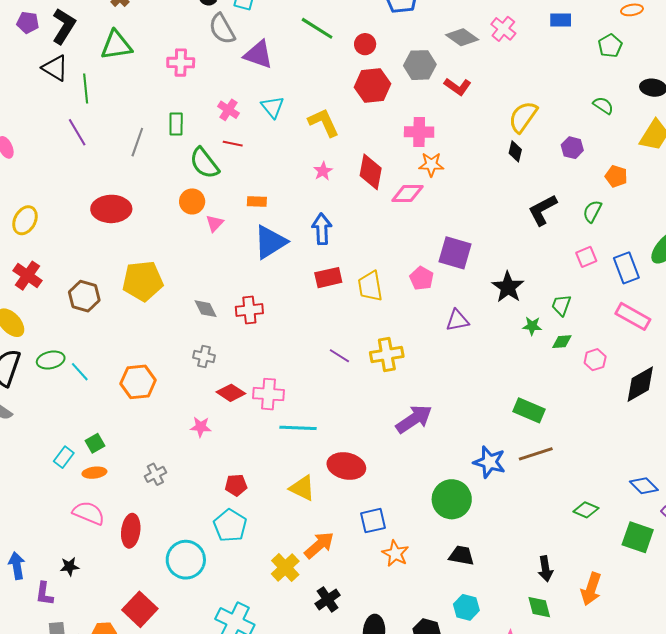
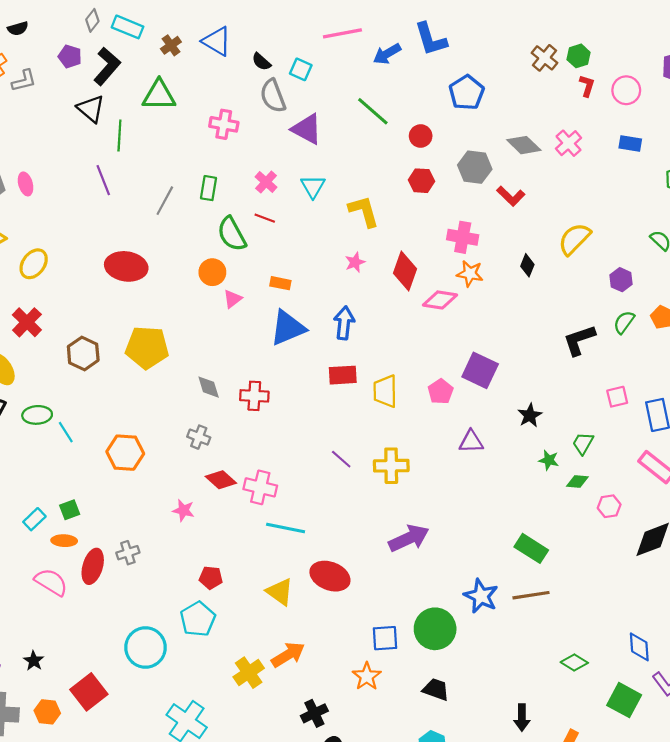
red hexagon: (372, 86) -> (421, 181), size x0.7
black diamond: (515, 151) -> (527, 265), moved
green semicircle: (592, 211) -> (624, 322), moved
black star: (508, 287) -> (530, 415), size x0.7
blue diamond: (644, 486) -> (639, 647), turned 32
blue square: (373, 521) -> (385, 638), moved
red ellipse: (131, 531) -> (93, 566), moved
black star: (69, 567) -> (34, 661), moved, turned 30
black cross: (328, 599) -> (314, 713), moved

